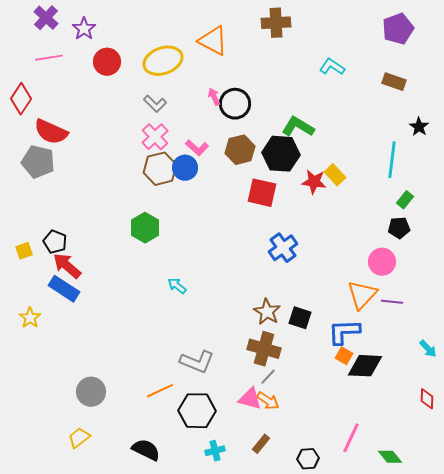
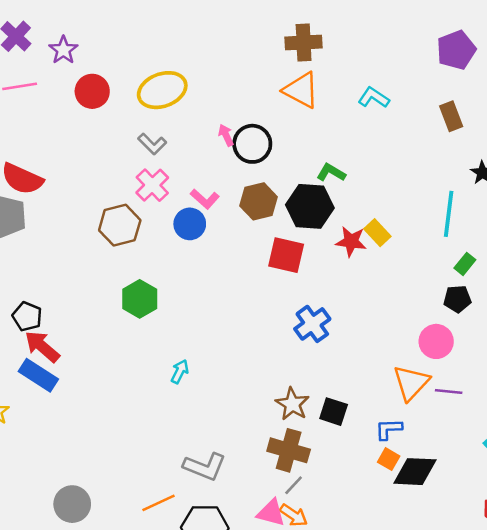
orange triangle: (213, 41) -> (301, 90), moved
brown rectangle: (394, 82) -> (451, 116), turned 50
green L-shape: (298, 127) -> (331, 173), size x0.7
brown hexagon: (160, 169) -> (120, 225), moved
cyan arrow: (177, 286) -> (180, 371), turned 78
blue L-shape: (344, 332) -> (389, 429), size x0.7

